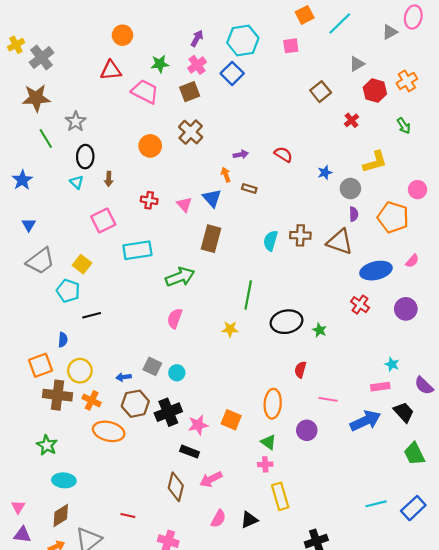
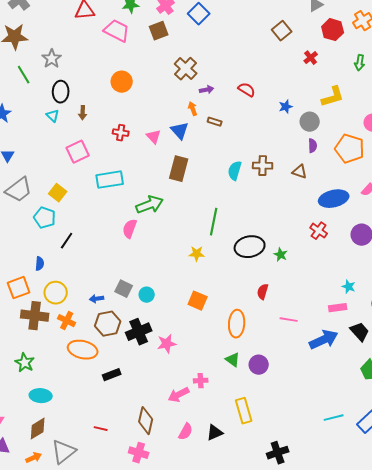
green arrow: (404, 126) -> (360, 63), turned 42
brown cross: (191, 132) -> (186, 69), moved
brown triangle: (340, 242) -> (300, 172), size x0.6
black line: (92, 315) -> (67, 241), turned -42
pink semicircle: (175, 318) -> (130, 229), moved
orange square: (231, 420) -> (198, 301), moved
purple circle: (307, 430) -> (259, 365), moved
black rectangle: (190, 452) -> (112, 375), moved, turned -42
pink cross: (265, 464) -> (201, 381), moved
brown diamond: (176, 487) -> (146, 421), moved

